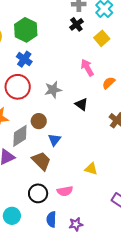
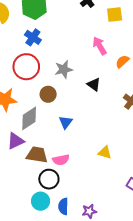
yellow square: (102, 38) -> (115, 15), turned 35
brown circle: (39, 121) -> (48, 94), moved
brown trapezoid: (41, 161) -> (37, 155), moved, turned -35
pink semicircle: (65, 191) -> (61, 160), moved
cyan circle: (12, 216) -> (41, 201), moved

